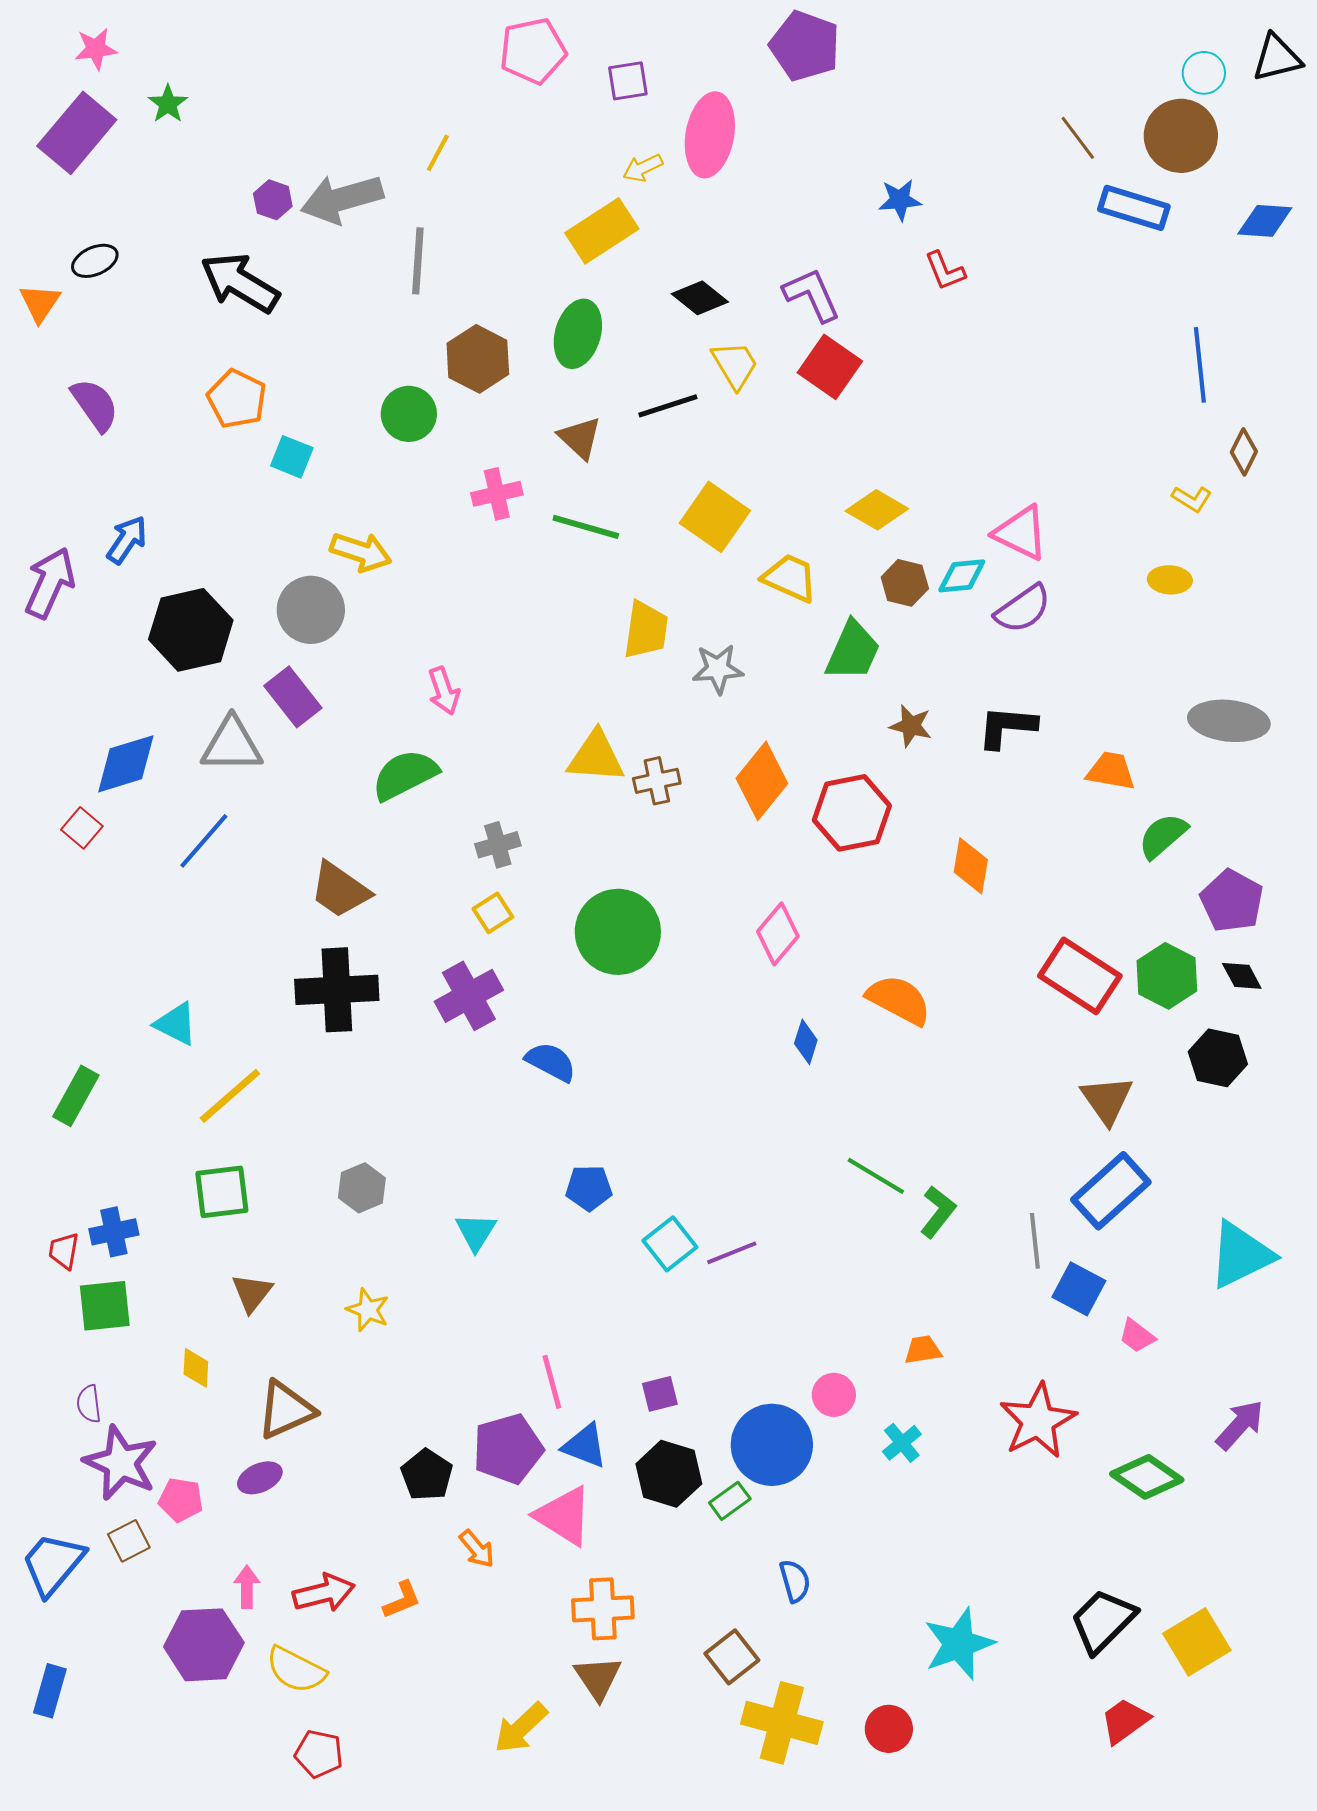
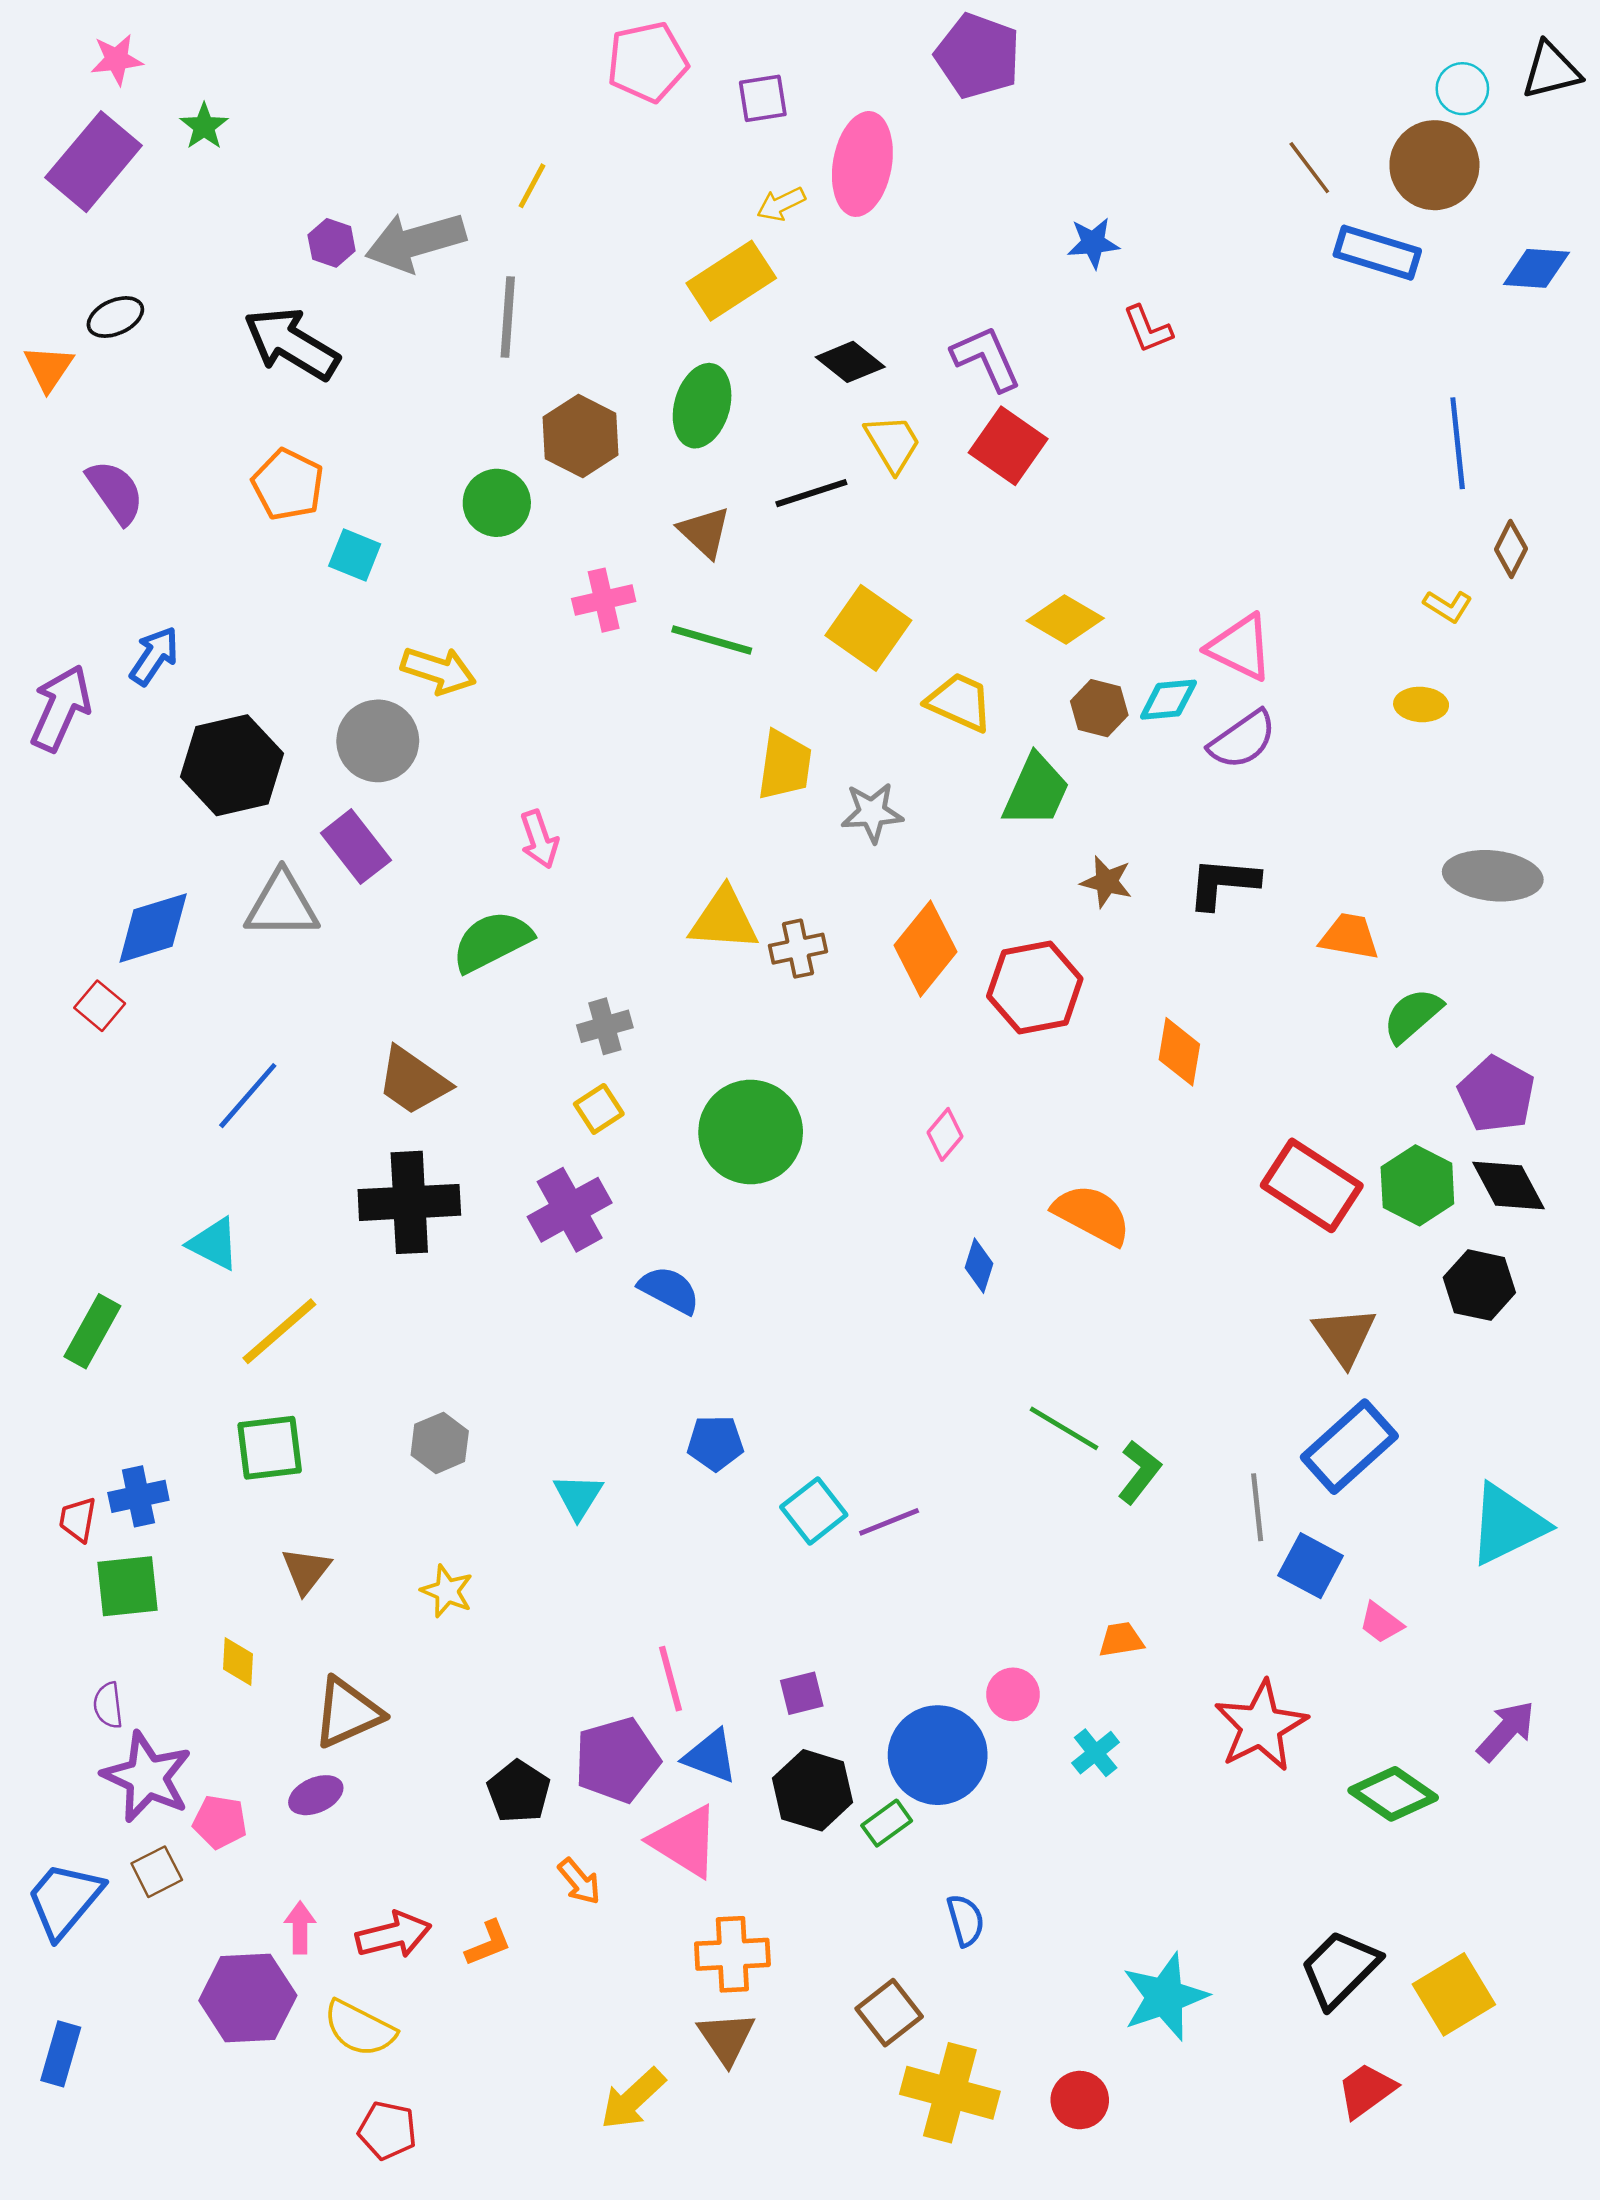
blue line: (204, 841) -> (248, 1096), moved
pink diamond: (778, 934) -> (945, 1134), size x0.7
black diamond: (1242, 976) -> (1509, 1185), size x1.5

